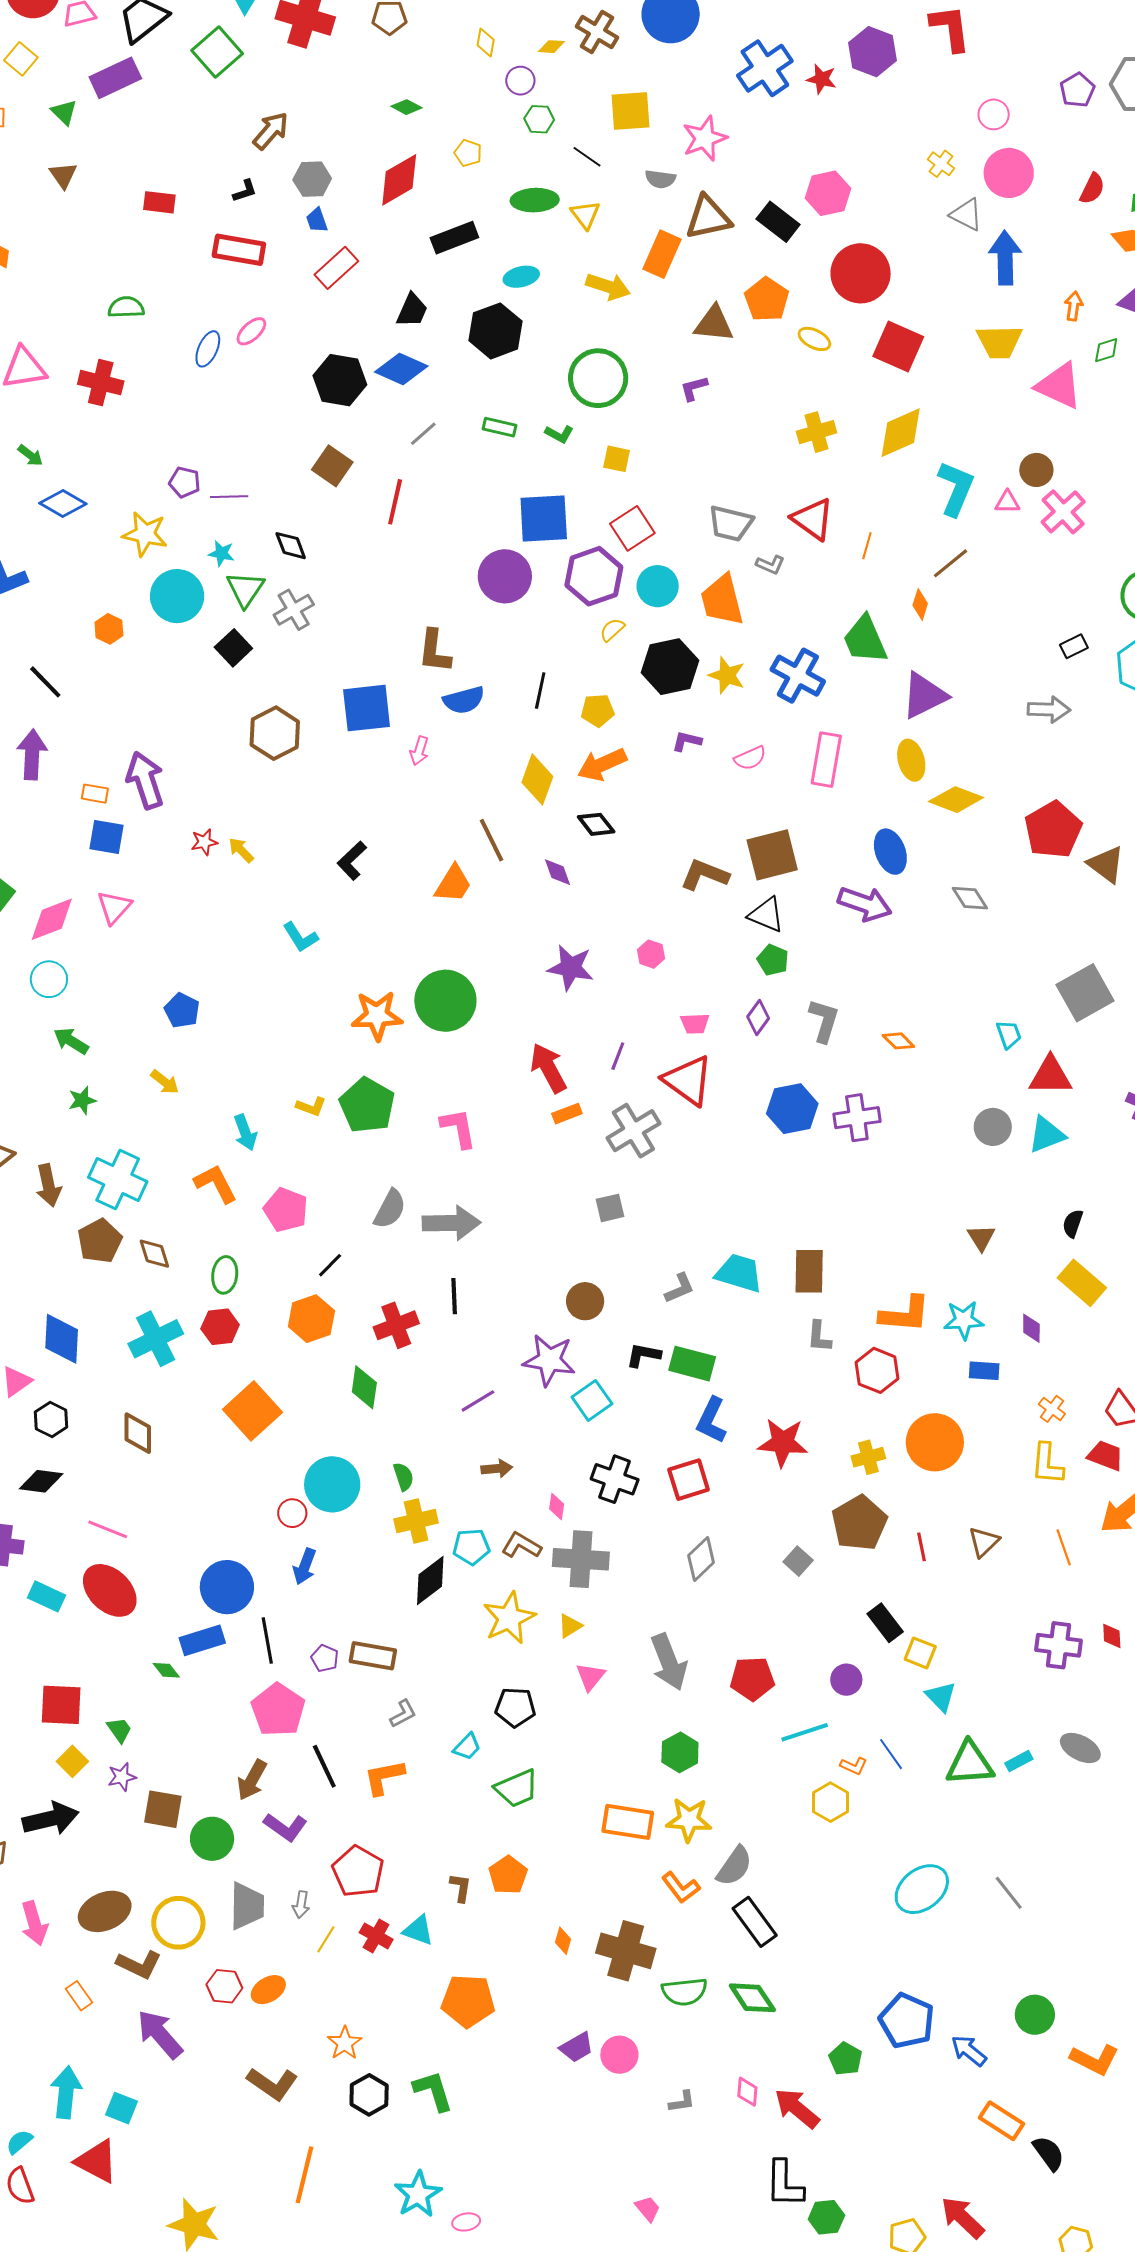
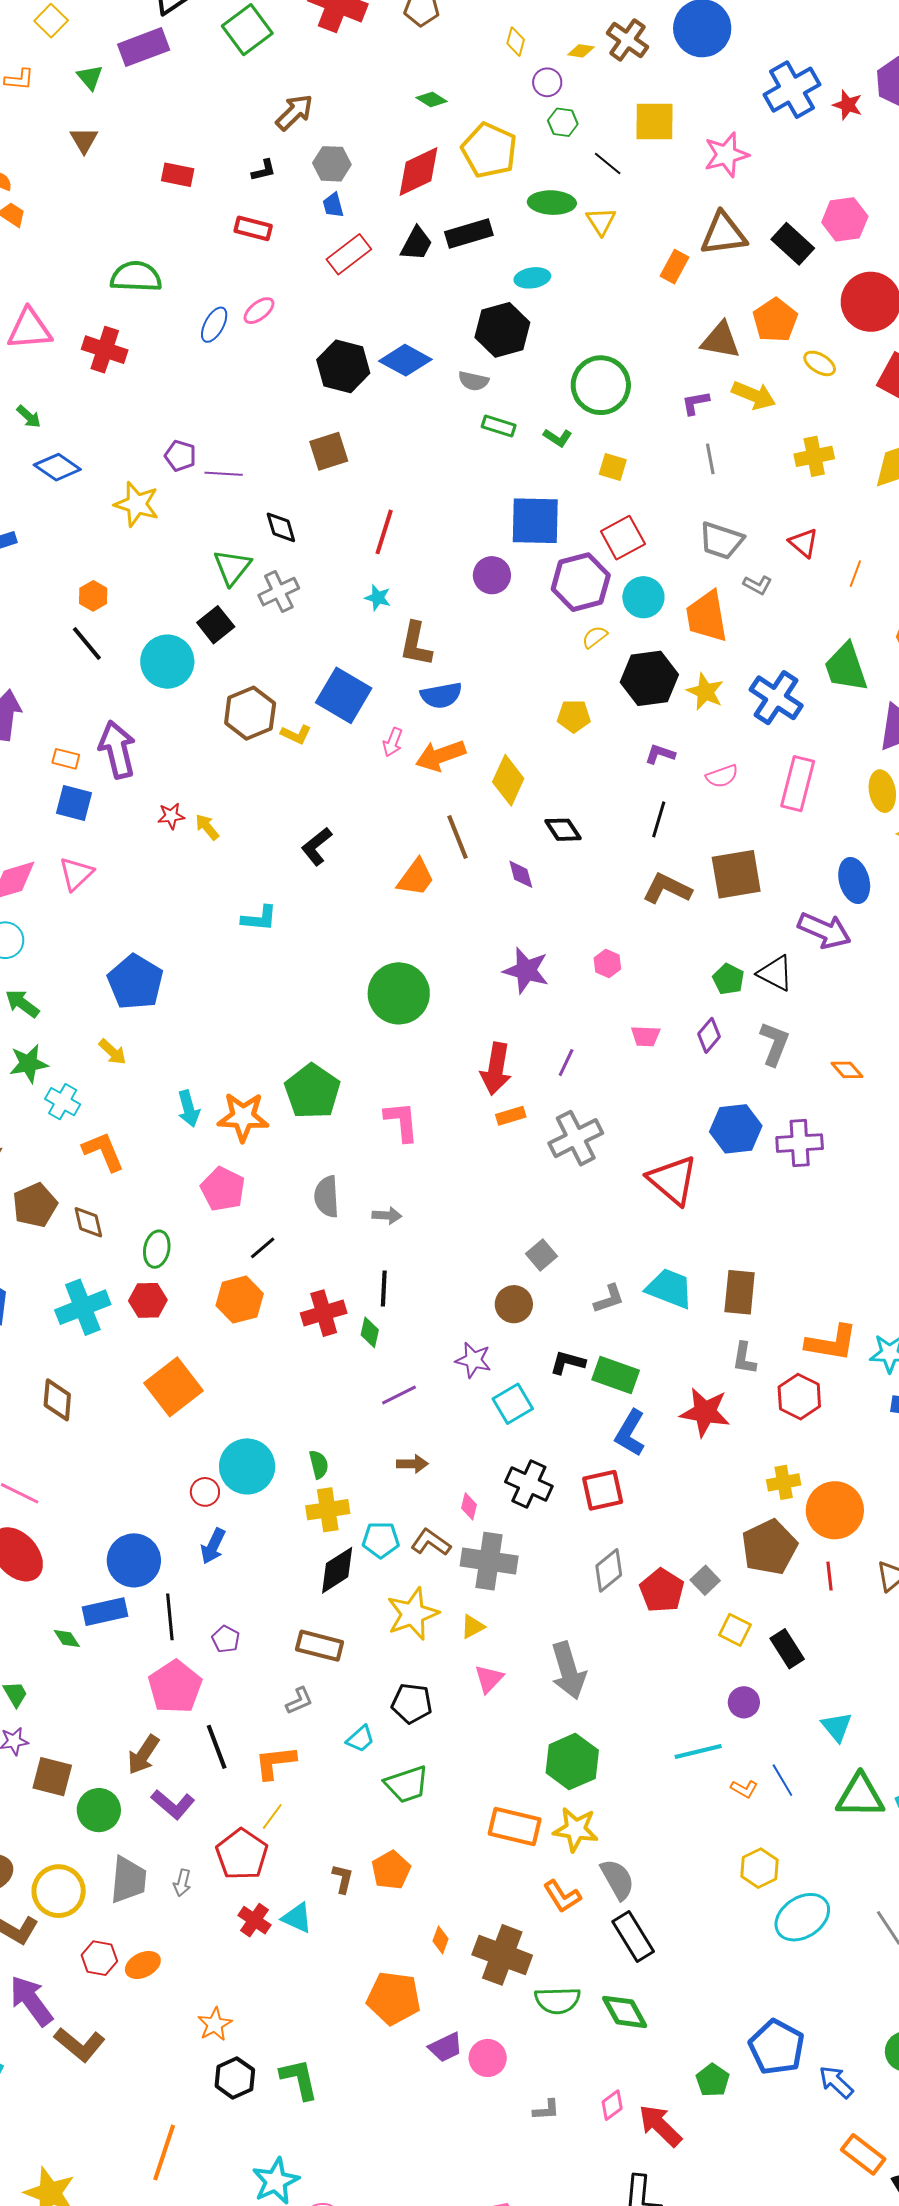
yellow pentagon: (468, 153) -> (489, 150), size x2.0
gray semicircle: (660, 179) -> (473, 381), moved
red rectangle: (239, 250) -> (253, 228), size x0.7
orange rectangle: (662, 254) -> (674, 267), size x0.7
yellow arrow: (608, 286) -> (754, 395), moved
green semicircle: (126, 307) -> (136, 277), size x1.4
black trapezoid: (412, 310) -> (416, 244), moved
gray line: (423, 434) -> (710, 459), moved, turned -64
brown square: (332, 466) -> (329, 451), turned 33
red line: (395, 502) -> (384, 532), moved
red triangle: (813, 519) -> (804, 543), size x0.7
cyan star: (221, 553) -> (378, 598), moved
purple circle: (505, 576) -> (492, 575), size x0.7
cyan circle: (177, 596) -> (167, 662), moved
black line: (45, 682) -> (87, 643), moved
black line: (540, 691) -> (659, 819), moved
blue square: (367, 708) -> (344, 695), turned 32
orange arrow: (602, 764) -> (441, 756), moved
black triangle: (766, 915) -> (775, 973), moved
cyan L-shape: (300, 937) -> (259, 918), turned -57
blue pentagon: (182, 1010) -> (135, 982), size x1.6
orange star: (377, 1016) -> (243, 1117), moved
red arrow: (548, 1068) -> (496, 1069), turned -147
red triangle: (688, 1080) -> (673, 1180), moved
green star: (82, 1100) -> (29, 1064), size x1.4
yellow L-shape: (311, 1107) -> (296, 734), moved
cyan cross: (118, 1179) -> (63, 1102), moved, size x0.6
orange L-shape: (216, 1184) -> (103, 1151), moved
gray square: (610, 1208) -> (541, 1255), moved, turned -32
gray semicircle: (390, 1209) -> (327, 1197), turned 144
gray arrow: (451, 1223) -> (387, 1215), size x0.5
purple star: (549, 1360) -> (473, 1360), size x0.7
green diamond: (364, 1387) -> (370, 1332), moved, size x0.7
red star: (783, 1442) -> (705, 1412), moved
orange circle: (935, 1442) -> (835, 1510), moved
yellow square: (920, 1653) -> (735, 1630), moved
brown rectangle: (373, 1656) -> (320, 1646), moved
red pentagon: (752, 1679) -> (662, 1590), moved, turned 30
green hexagon: (680, 1752) -> (572, 1762), size x1.4
yellow hexagon: (830, 1802) -> (759, 1868), moved
gray semicircle: (734, 1866) -> (617, 1879), turned -69
yellow line: (326, 1939) -> (272, 1816), moved
orange pentagon: (468, 2001) -> (394, 1998), moved
brown L-shape: (272, 2084) -> (80, 2044), moved
pink diamond: (747, 2092) -> (612, 2105), turned 44

